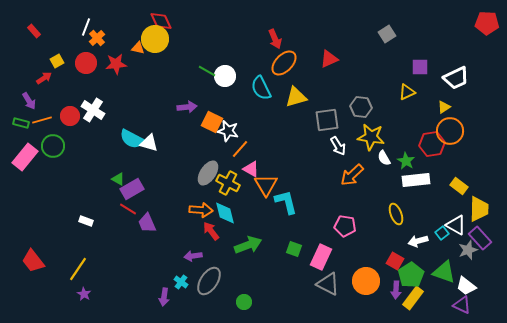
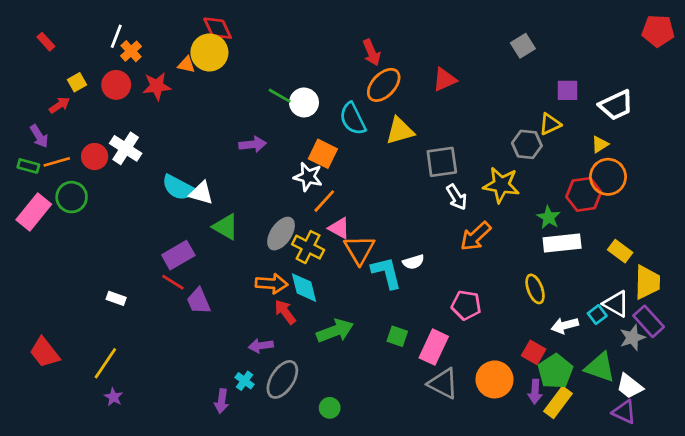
gray hexagon: (361, 107) -> (527, 144), moved
orange square: (212, 122) -> (323, 154), moved
white semicircle: (384, 158) -> (413, 262), moved, turned -77
green triangle: (118, 179) -> (226, 227), moved, size x1.5

